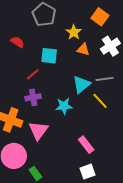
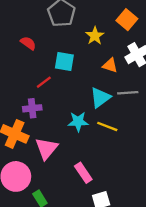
orange triangle: (83, 49) -> (110, 65), moved
purple cross: (33, 97) -> (32, 108), moved
yellow line: (100, 101) -> (107, 126), moved, turned -30
pink rectangle: (86, 145) -> (83, 173), moved

